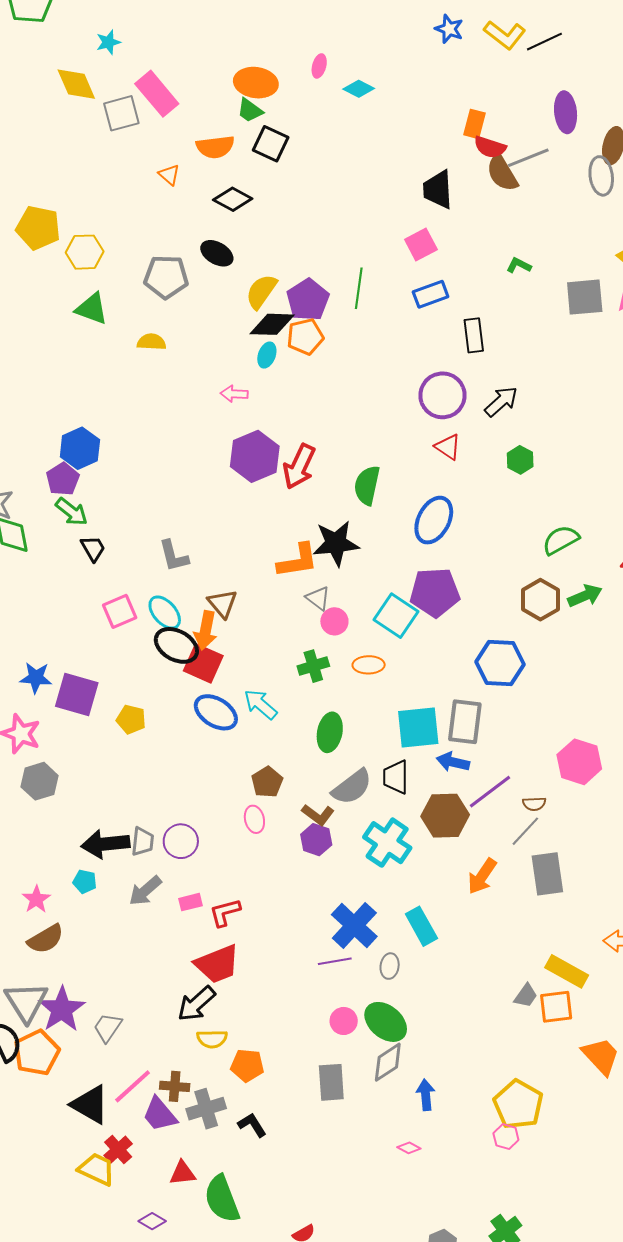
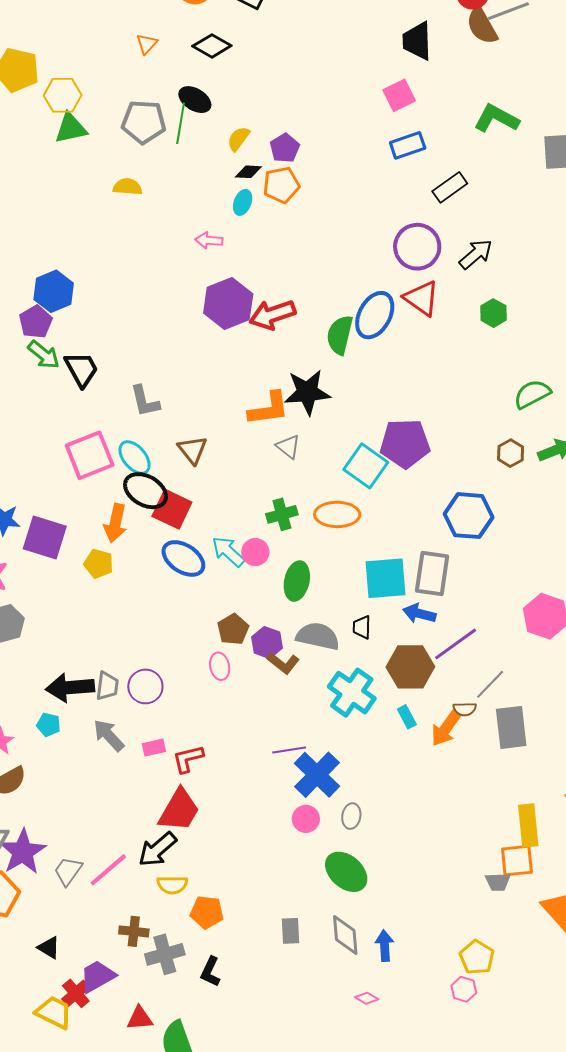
orange triangle: (169, 175) -> (147, 44), moved, turned 30
green L-shape: (519, 265) -> (496, 118), size x1.8
green line: (359, 288) -> (181, 123), moved
yellow semicircle: (261, 291) -> (238, 139), size x0.7
purple pentagon: (308, 300) -> (285, 148), size x0.7
green triangle: (92, 309) -> (71, 128), moved, turned -33
black diamond: (272, 324) -> (248, 172), size x0.6
black rectangle: (474, 335) -> (450, 187), turned 60
red triangle: (448, 447) -> (421, 298), size x1.4
red arrow: (299, 467) -> (272, 315), turned 45
blue ellipse: (434, 520) -> (375, 315), moved
black trapezoid: (93, 548) -> (81, 369), moved, size x1.4
brown hexagon: (540, 600) -> (511, 453), size x0.7
pink square: (120, 611) -> (90, 455), size x1.4
pink circle: (334, 621) -> (255, 552), moved
orange arrow: (206, 630) -> (115, 523), moved
orange ellipse: (369, 665) -> (337, 514), size x1.4
black trapezoid: (396, 777) -> (362, 627), size x0.7
gray semicircle: (352, 787) -> (318, 636), turned -132
brown semicircle: (534, 804) -> (465, 709), moved
purple hexagon: (316, 840) -> (267, 643), moved
gray arrow: (145, 891) -> (109, 735), turned 87
cyan rectangle: (421, 926) -> (407, 717), moved, size x0.6
purple line: (335, 961) -> (289, 750), moved
red trapezoid: (217, 964) -> (179, 810), turned -39
yellow rectangle: (567, 971) -> (528, 825), turned 54
gray trapezoid: (526, 996) -> (498, 882), moved, turned 52
pink circle: (344, 1021) -> (306, 819), moved
gray diamond: (388, 1062) -> (345, 935), moved, turned -63
gray rectangle: (331, 1082) -> (290, 931), size x0.7
pink line: (133, 1086) -> (108, 870), moved
yellow pentagon: (518, 1104) -> (477, 957), size x0.7
black triangle: (90, 1105) -> (49, 948), size x0.6
purple trapezoid: (160, 1114) -> (97, 976), moved, turned 99
black L-shape: (252, 1125) -> (210, 972), turned -124

